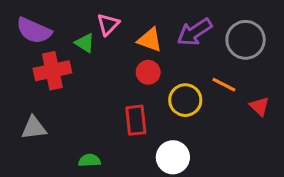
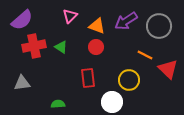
purple semicircle: (34, 31) -> (22, 20), turned -65
green triangle: (85, 43) -> (61, 47), moved
yellow circle: (185, 100) -> (129, 80), moved
red triangle: (259, 106) -> (168, 69), size x1.5

